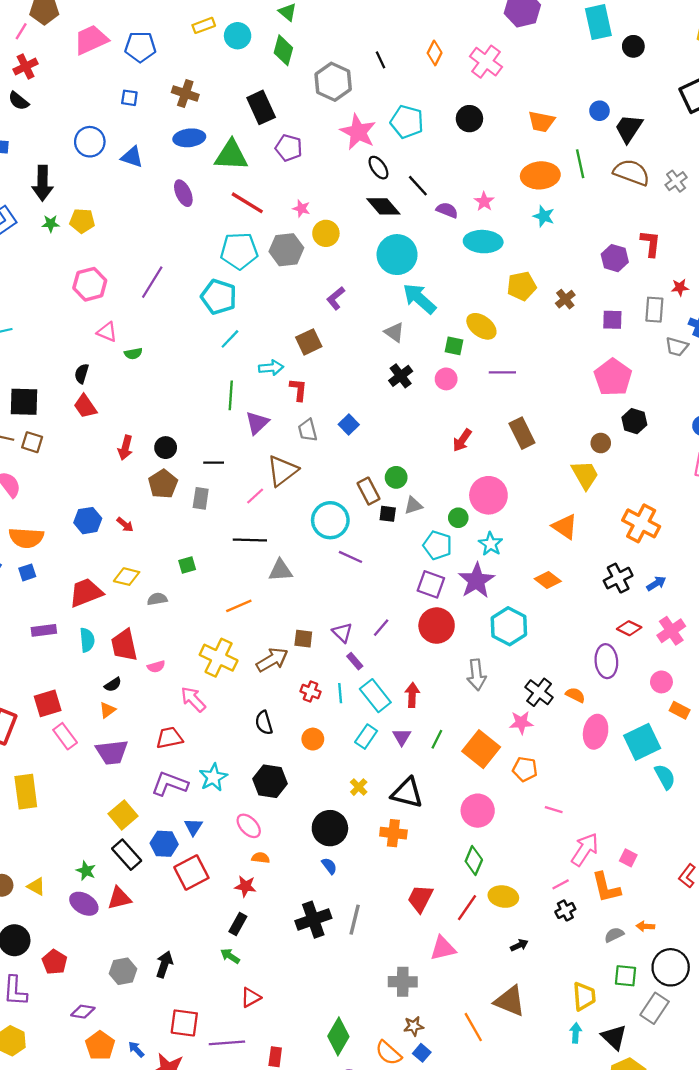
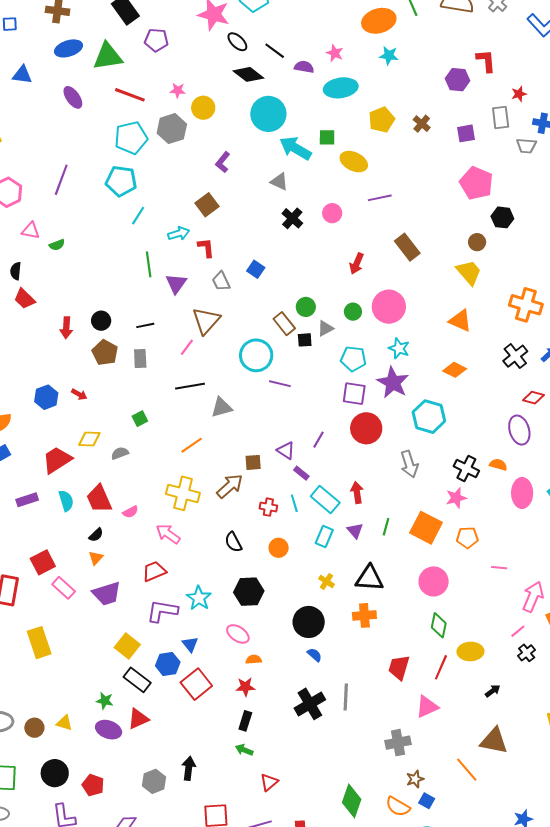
green square: (454, 346) -> (327, 137), moved
green circle: (458, 518) -> (353, 312), moved

